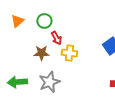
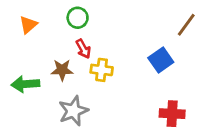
green circle: (44, 21) -> (78, 18), moved
green arrow: (17, 82) -> (25, 84), moved

